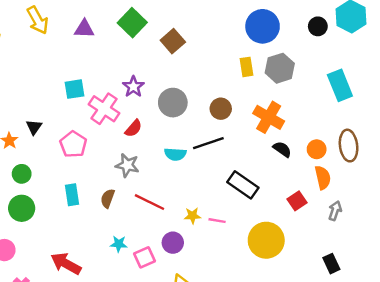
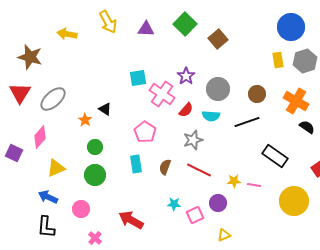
black triangle: (34, 127) -> (105, 109), turned -32
pink pentagon: (73, 144) -> (145, 132), moved
cyan semicircle: (175, 154) -> (211, 116), moved
gray star: (127, 165) -> (193, 140), moved, turned -30

